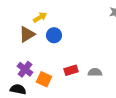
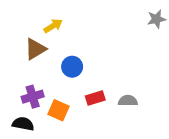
blue circle: (54, 35) -> (72, 67), moved
purple cross: (25, 69) -> (33, 97), turned 35

